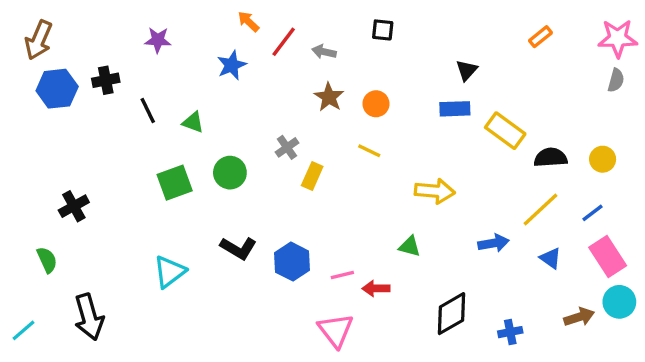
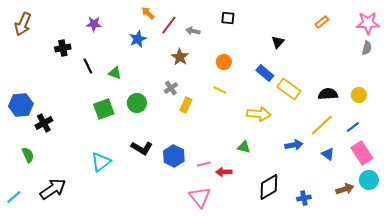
blue hexagon: (57, 89) -> (21, 105), moved
brown star: (329, 97) -> (180, 57), moved
blue rectangle: (455, 109) -> (265, 73), moved, turned 42
yellow rectangle: (505, 131) -> (289, 89), moved
black arrow: (89, 317) -> (53, 189), turned -108

